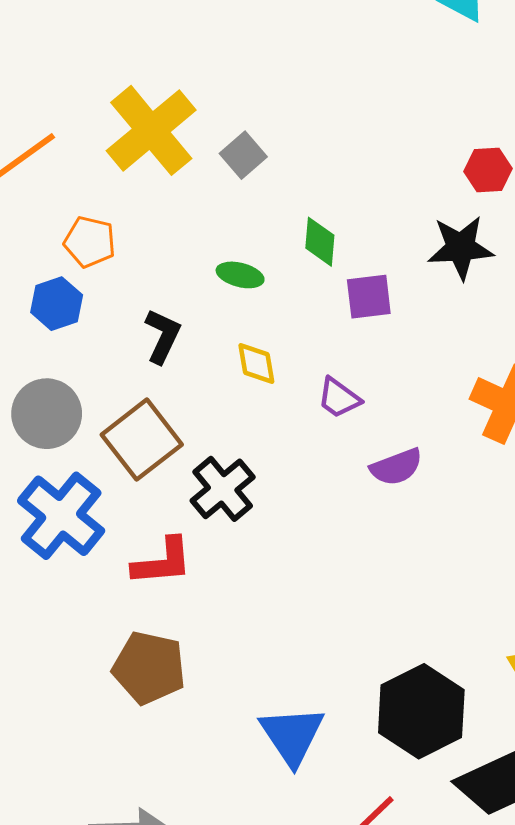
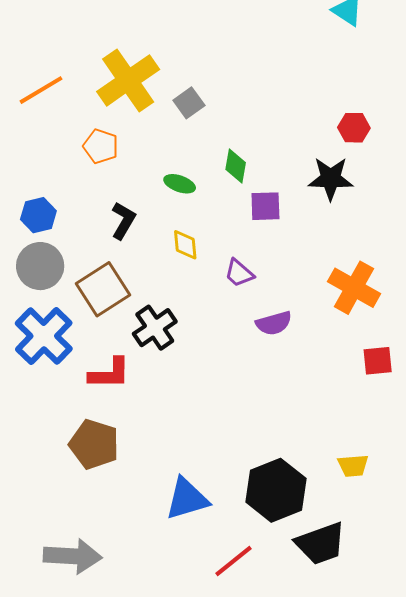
orange pentagon: (90, 242) -> (101, 146), moved
blue hexagon: (57, 304) -> (38, 215), moved
blue triangle: (292, 735) -> (187, 499), turned 42

